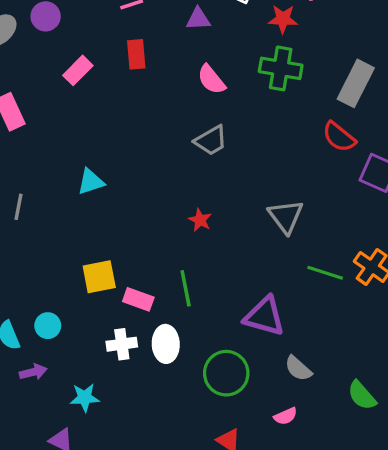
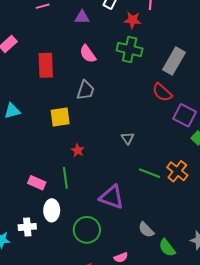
red rectangle: (136, 54) -> (46, 65), moved, size x1.4
gray trapezoid: (211, 140) -> (86, 90), turned -45
gray triangle: (286, 216) -> (128, 138), size x0.6
red star: (200, 220) -> (78, 150), moved
yellow square: (99, 277) -> (60, 117), moved
white cross: (122, 344) -> (27, 227), moved
gray semicircle: (298, 368) -> (146, 230), moved

